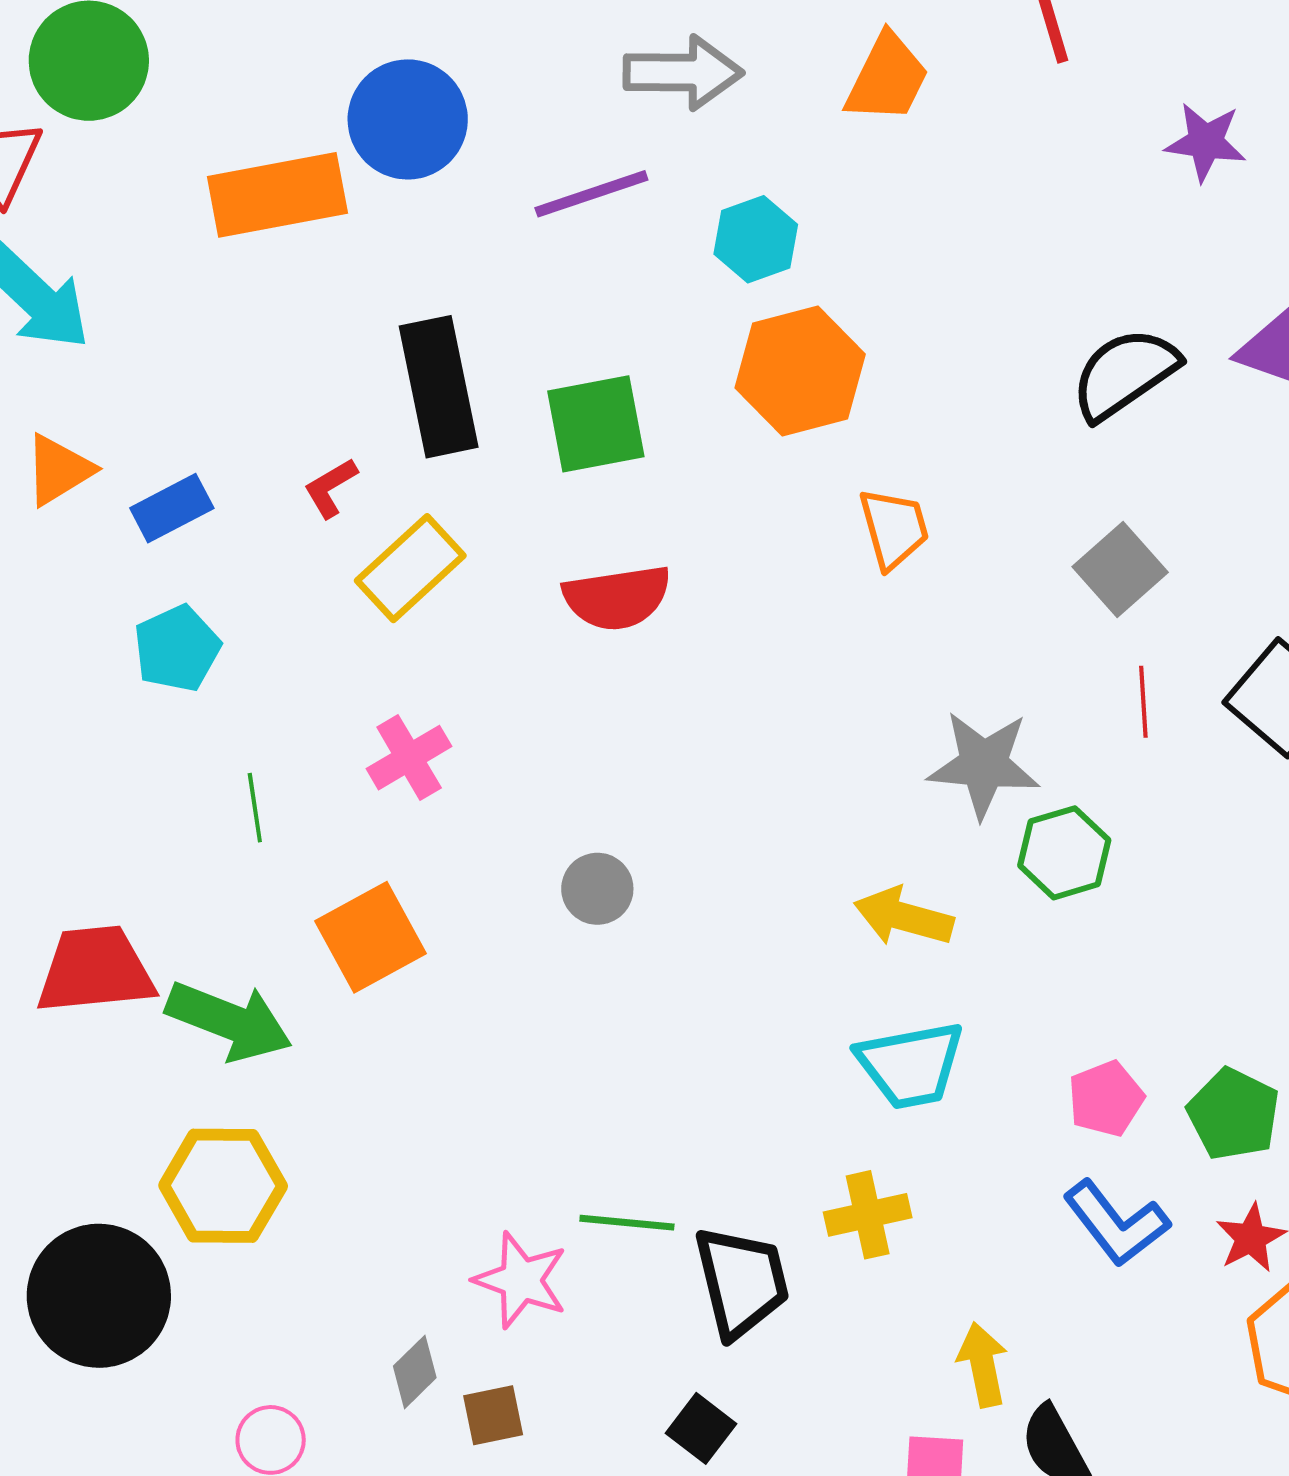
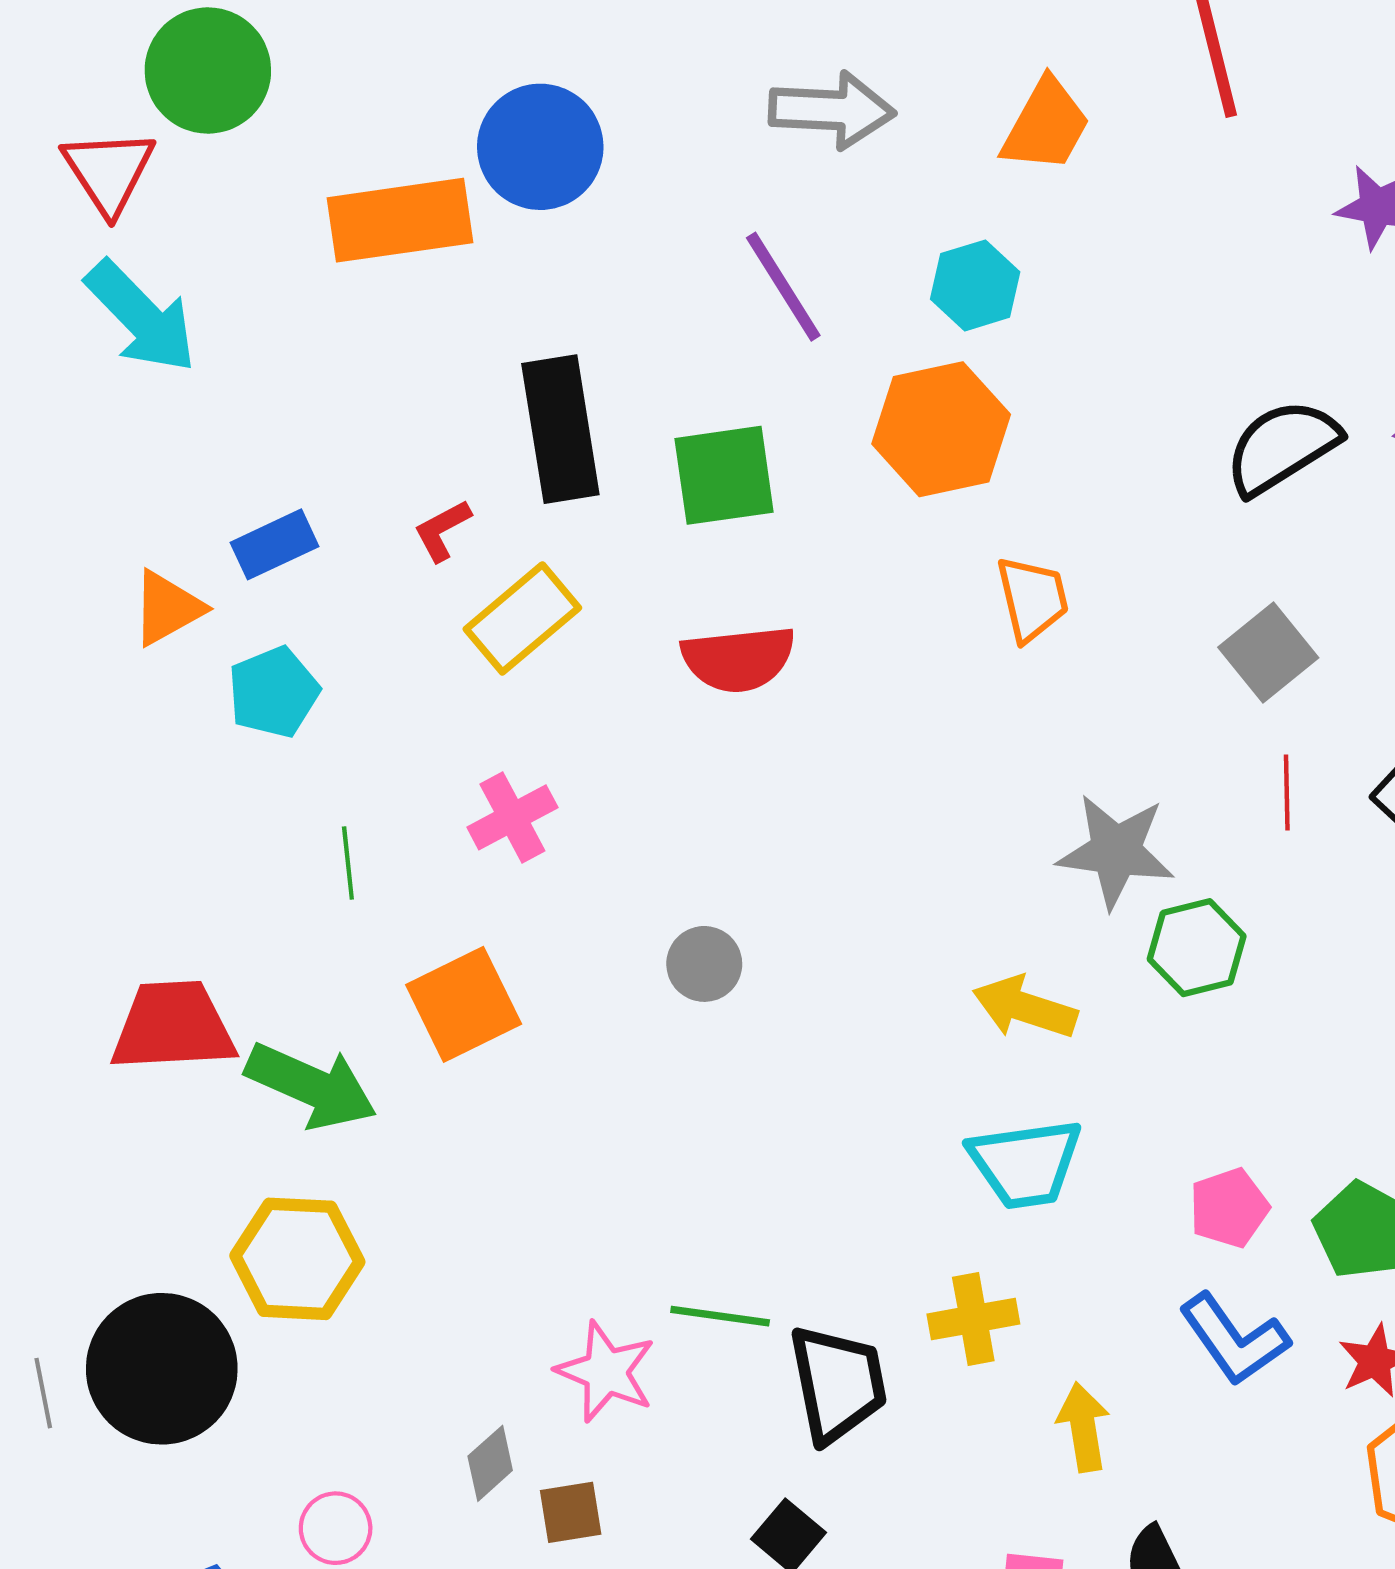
purple line: (591, 194) -> (783, 287), moved, turned 74
cyan hexagon: (756, 239) -> (975, 285), moved
orange triangle: (59, 470) -> (167, 608), moved
yellow arrow: (983, 1365) -> (1083, 1427), moved

